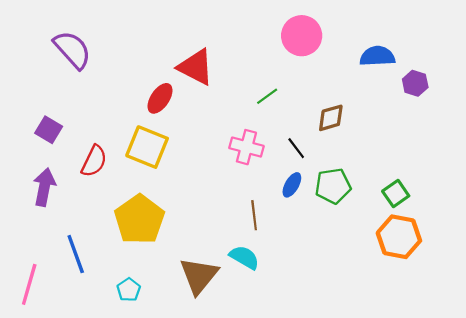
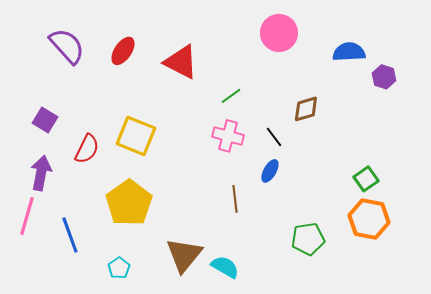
green line: (267, 96) -> (231, 96), moved
red ellipse: (160, 98) -> (123, 51), moved
green pentagon: (333, 186) -> (308, 239), moved
cyan semicircle: (244, 257) -> (225, 267), moved
pink line: (29, 284) -> (27, 216), moved

